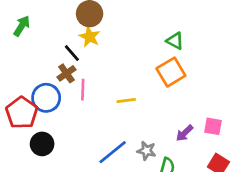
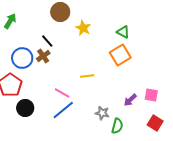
yellow star: (90, 37) -> (83, 28), moved
pink line: (83, 90) -> (62, 93), moved, turned -63
blue circle: (46, 98) -> (22, 58), moved
blue line: (113, 152) -> (63, 110), moved

